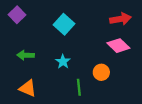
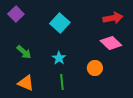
green arrow: (26, 55) -> (24, 52), turned -140
green line: (79, 87) -> (62, 82), moved

